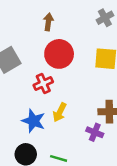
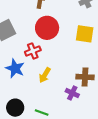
blue star: (34, 121) -> (15, 68), moved

